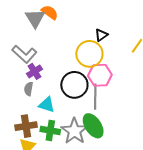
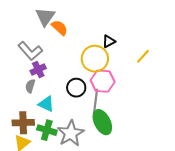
orange semicircle: (50, 12) -> (60, 28), moved
black circle: (74, 85) -> (76, 88), size x0.7
green ellipse: (93, 126) -> (102, 122), moved

